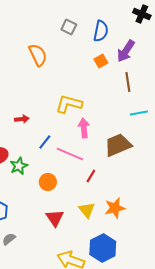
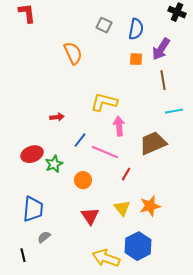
orange square: (101, 61) -> (136, 59), turned 32

